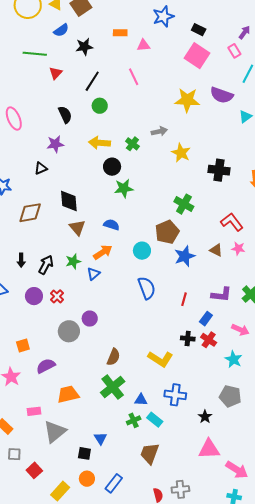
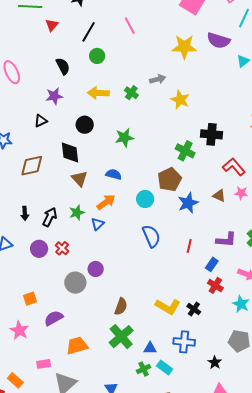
black circle: (112, 167) -> (85, 125), moved
black cross: (219, 170) -> (211, 134), moved
black cross: (188, 339) -> (194, 309), moved, turned 32

